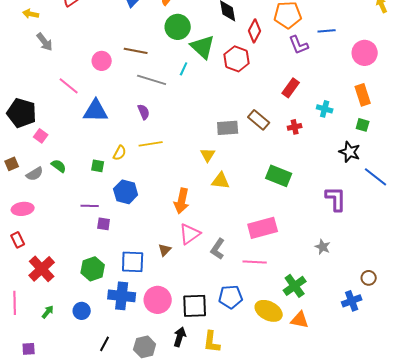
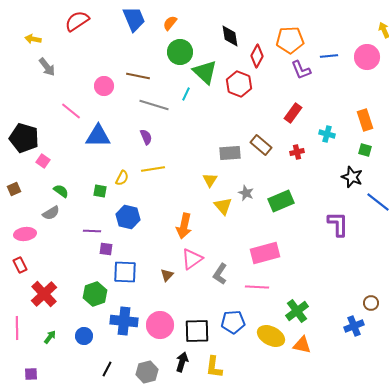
pink circle: (365, 53) -> (367, 57), moved
gray semicircle: (35, 174) -> (51, 213), moved
green rectangle: (279, 176) -> (281, 201), turned -45
yellow triangle: (221, 181) -> (223, 206), turned 42
gray star: (323, 247) -> (246, 193), moved
blue square: (133, 262) -> (125, 272), moved

